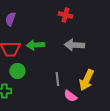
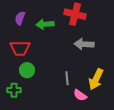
red cross: (65, 15) -> (75, 14), size x1.5
green arrow: (35, 45) -> (45, 24), moved

